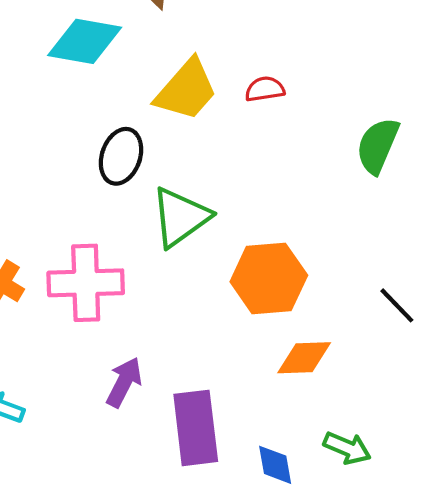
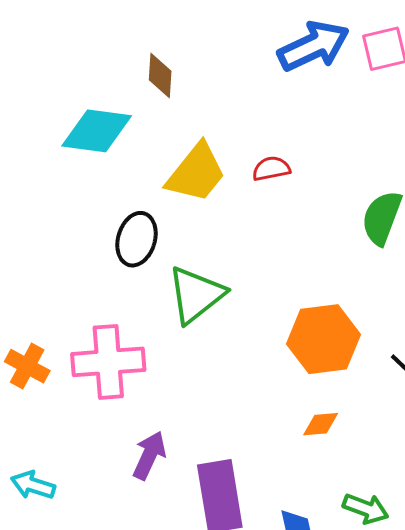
orange hexagon: (269, 278) -> (323, 339), moved
orange diamond: (304, 358) -> (321, 424), size x0.7

